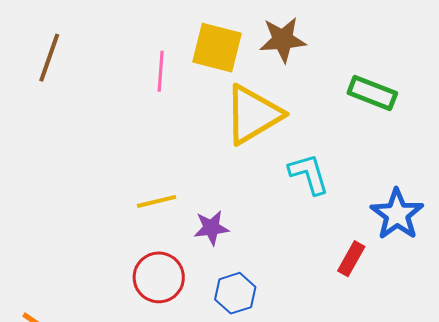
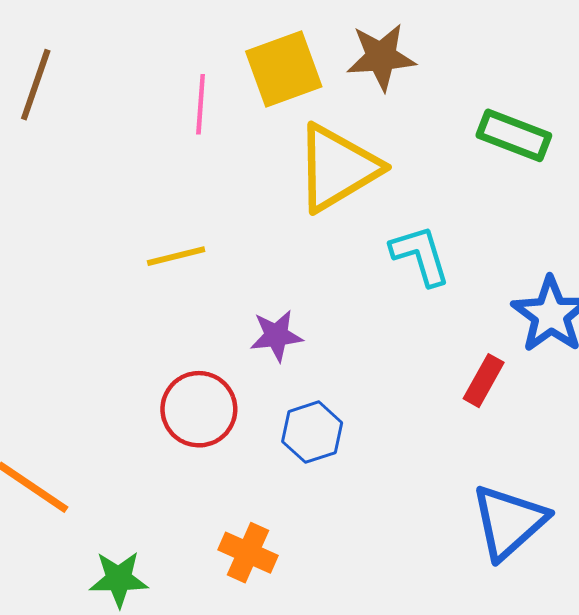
yellow square: (217, 48) -> (284, 69), turned -34
yellow line: (156, 201) -> (176, 256), moved

